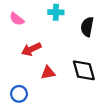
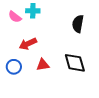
cyan cross: (56, 12) -> (33, 11), moved
blue circle: (19, 94) -> (14, 67), moved

